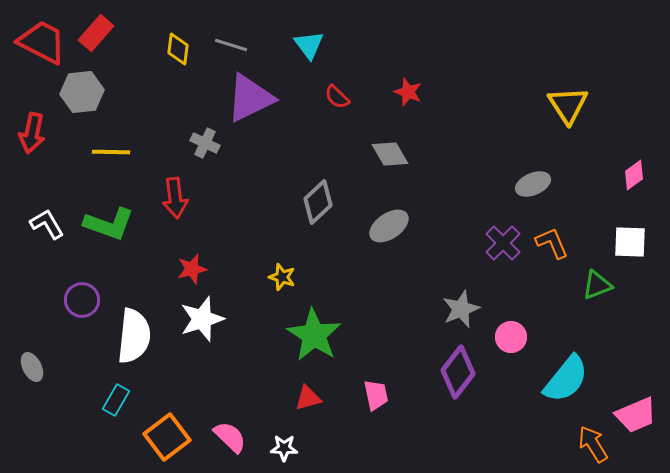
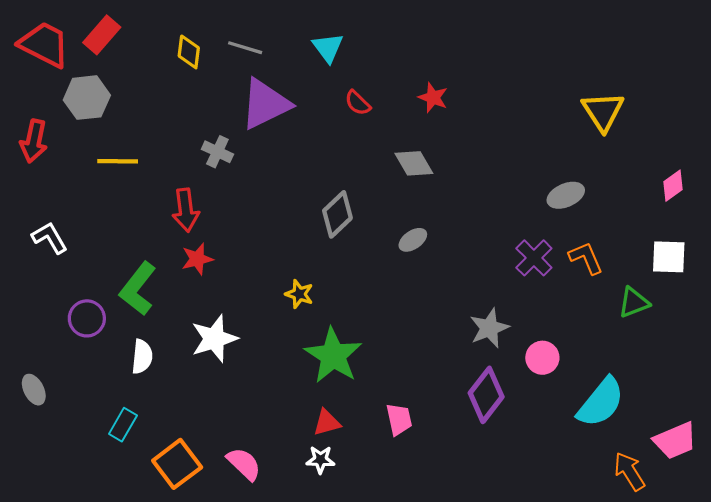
green L-shape: (109, 224) -> (138, 289), moved, turned 108
gray ellipse: (389, 226) -> (413, 240), size x0.7
red star: (192, 269) -> (197, 259), moved
white semicircle: (134, 336) -> (142, 357), size x0.6
white star: (284, 448) -> (320, 460), moved

